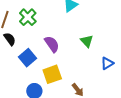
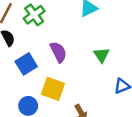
yellow square: (52, 74) -> (53, 89), turned 30

